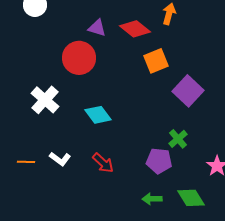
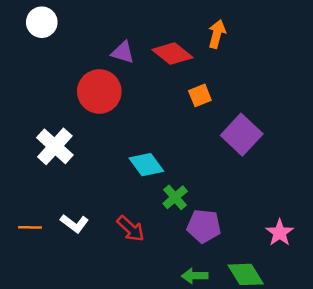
orange square: (156, 61) -> (200, 95), size x0.7
cyan diamond: (98, 115) -> (146, 165), moved
green cross: (178, 139) -> (175, 197), moved

